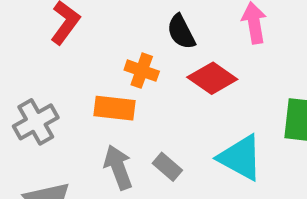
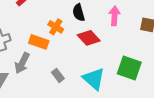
gray arrow: (118, 167) -> (22, 63), moved, turned -145

